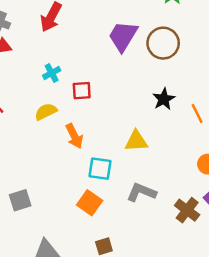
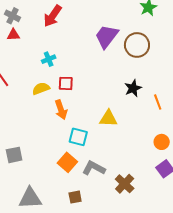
red square: (82, 91) -> (66, 83), moved
gray L-shape: (141, 192) -> (94, 168), moved
brown cross: (187, 210) -> (125, 184), moved

